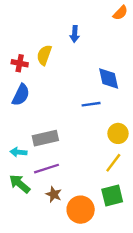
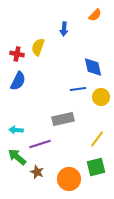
orange semicircle: (120, 13) -> (95, 15), moved
yellow circle: (118, 133) -> (101, 97), moved
gray rectangle: (45, 138) -> (63, 119), moved
brown star: (54, 194) -> (37, 172), moved

